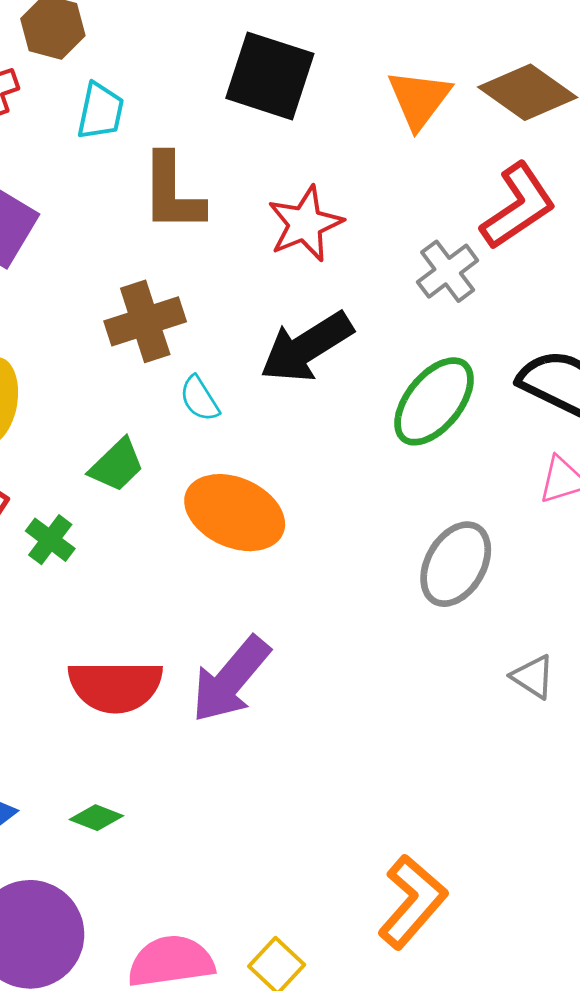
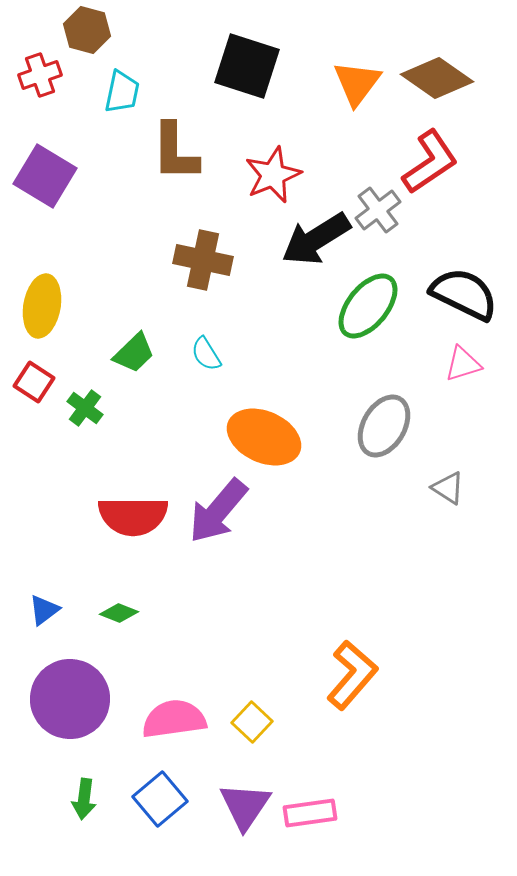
brown cross: (145, 321) -> (203, 260), moved, turned 30
black arrow: (307, 347) -> (316, 239), moved
cyan semicircle: (199, 399) -> (206, 354), moved
orange ellipse: (235, 513) -> (264, 437), moved
gray triangle: (533, 677) -> (448, 488), moved

